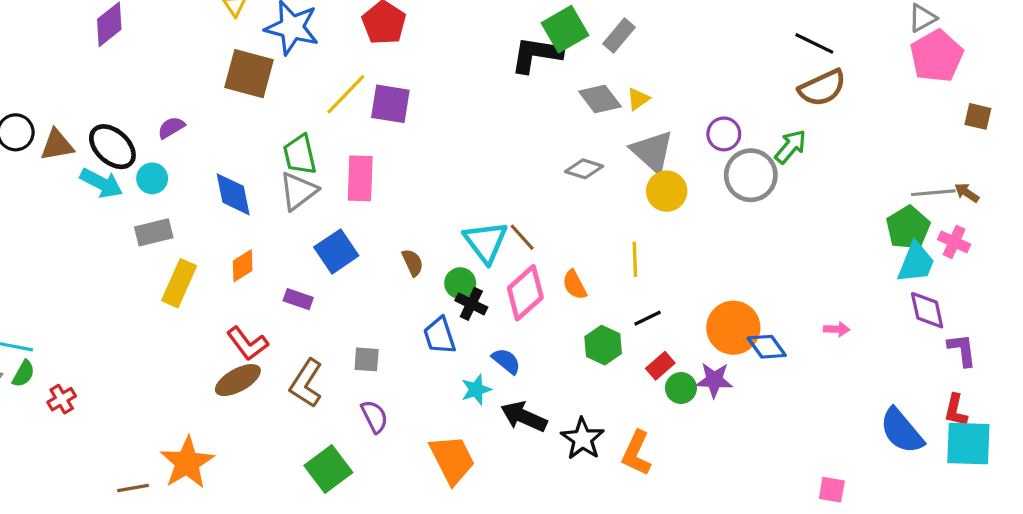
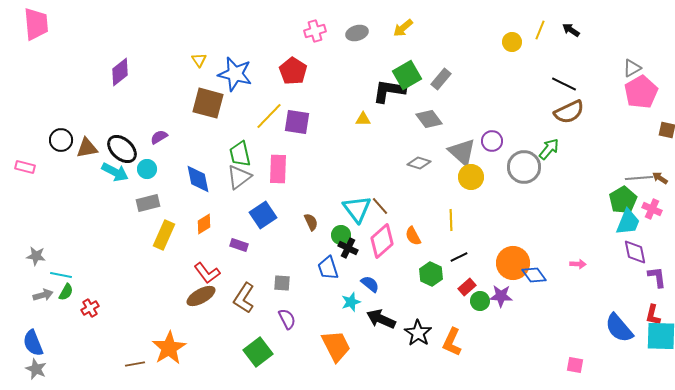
yellow triangle: (638, 99) -> (363, 119), moved, turned 35
purple circle: (724, 134) -> (492, 141), moved

